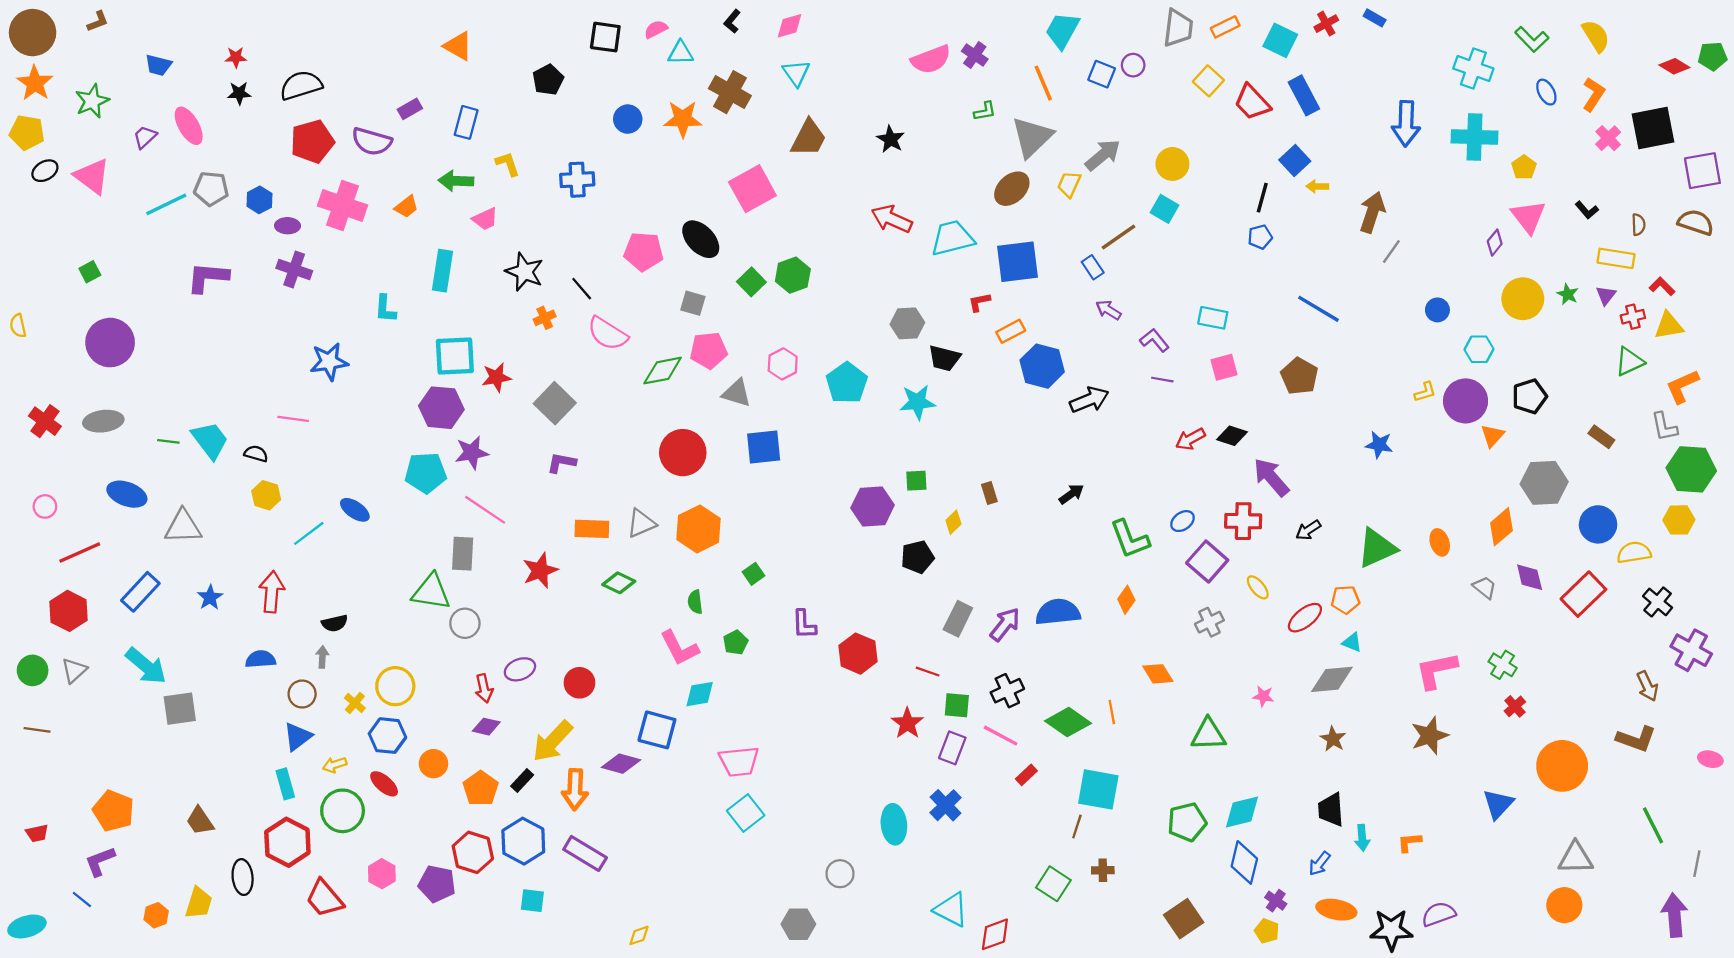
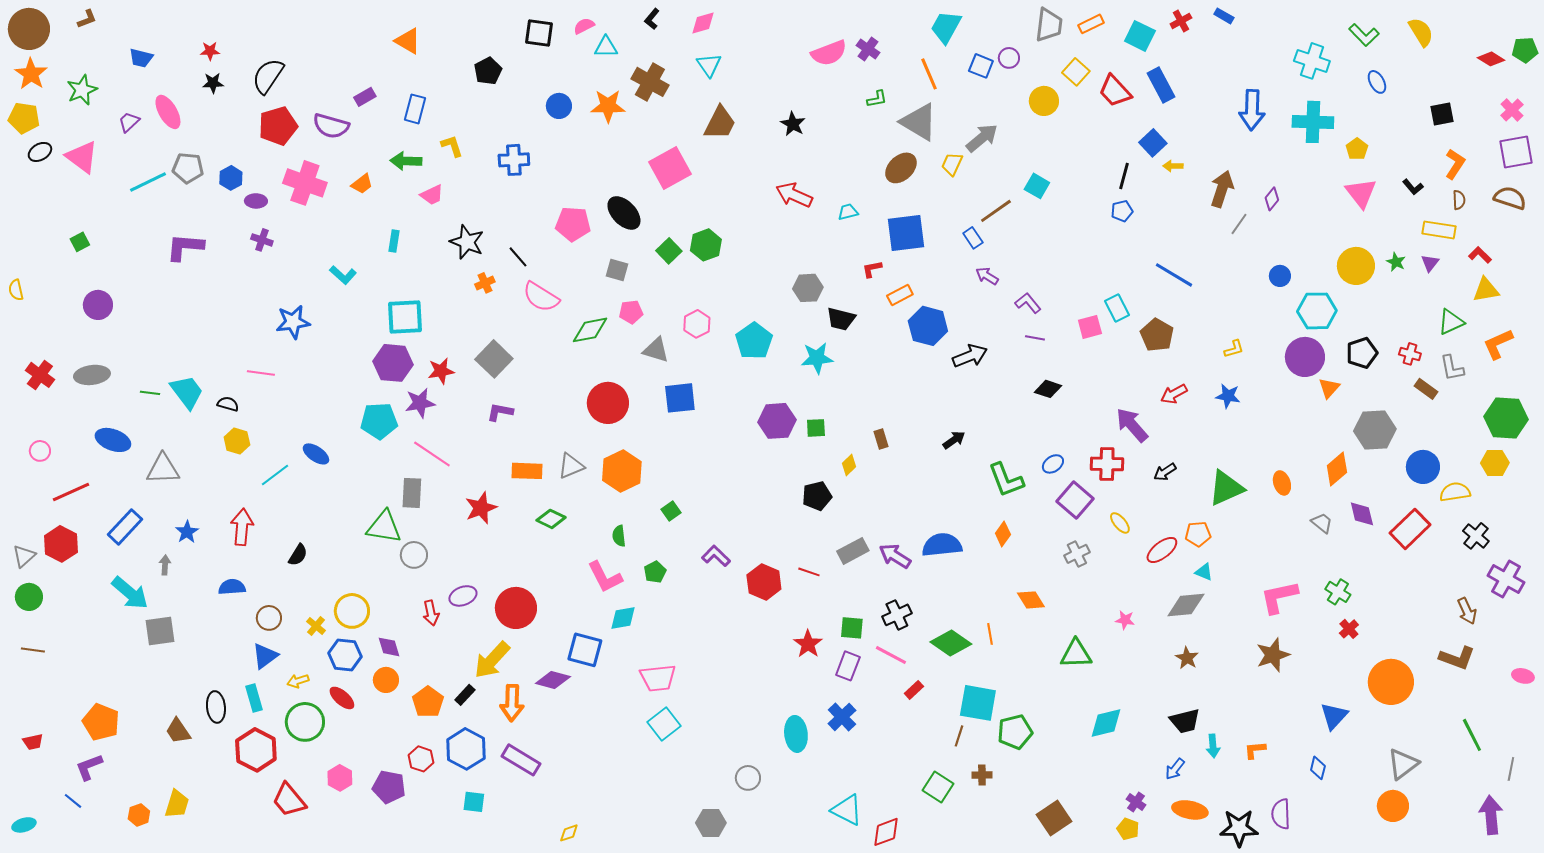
black semicircle: (301, 85) -> (268, 76), turned -39
orange L-shape: (1594, 94) -> (1455, 164), moved
black square: (1653, 128) -> (1442, 114), moved, size x0.6
gray triangle: (1032, 137) -> (919, 122), turned -45
pink cross: (1608, 138) -> (1512, 110), moved
yellow circle: (1172, 164) -> (1044, 101), moved
cyan trapezoid: (952, 238) -> (848, 212), size x0.5
purple diamond: (1495, 243) -> (1272, 199), moved
purple cross: (294, 270) -> (262, 240), size x0.7
cyan rectangle: (442, 271) -> (394, 241), size x0.6
cyan L-shape: (385, 309) -> (343, 275), turned -52
red cross: (1633, 317) -> (1410, 354), moved, turned 30
cyan rectangle: (1213, 318) -> (1117, 308), moved, turned 52
purple circle: (110, 343) -> (98, 305), size x0.7
cyan hexagon: (1479, 349) -> (1317, 311), size x1.5
pink pentagon: (709, 350) -> (631, 312), size x0.7
red star: (496, 377) -> (441, 371), moved
yellow L-shape: (1425, 392) -> (1234, 349), moved
gray L-shape: (1664, 427) -> (1452, 368), moved
black diamond: (1232, 436) -> (1048, 389), moved
red arrow: (1190, 439) -> (1174, 394), moved
purple hexagon: (873, 506) -> (777, 421), moved
gray rectangle: (958, 619) -> (853, 551), turned 36
black semicircle: (335, 623) -> (298, 555), turned -45
purple L-shape: (804, 624) -> (716, 556), turned 136
purple arrow: (1005, 624) -> (895, 556), turned -96
gray arrow: (322, 657) -> (165, 565), moved
gray triangle: (74, 670) -> (24, 556), moved
red line: (928, 672) -> (809, 572), moved
red circle: (579, 683) -> (516, 608), size x1.5
purple diamond: (486, 727) -> (389, 647), moved, turned 60
black trapezoid: (1331, 810) -> (1185, 721), turned -100
green pentagon: (1187, 822) -> (1015, 732), moved
red hexagon: (473, 852) -> (421, 759), size x0.7
gray triangle: (1576, 858) -> (1403, 764), turned -36
blue diamond: (1244, 862) -> (1318, 768), moved, size x0.6
black ellipse: (243, 877) -> (216, 707), moved
purple semicircle: (1439, 914) -> (1281, 814), turned -72
cyan ellipse: (27, 926) -> (24, 825), size x0.7

